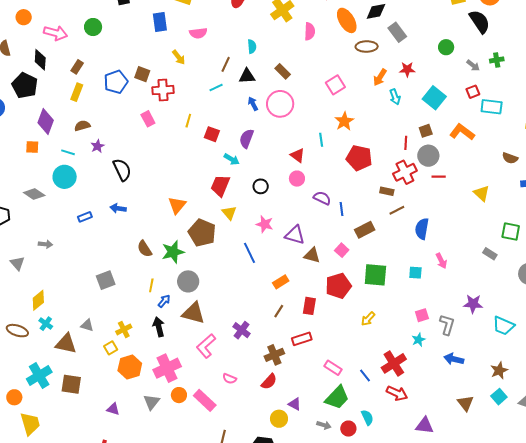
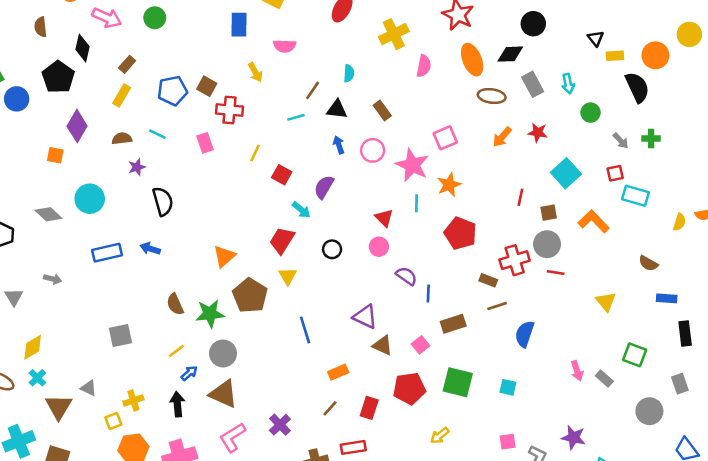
cyan arrow: (395, 97) -> (568, 84), moved
pink circle: (280, 104) -> (373, 150), size x0.7
red line: (406, 143) -> (520, 197), moved
cyan line: (68, 152) -> (157, 134), moved
blue rectangle: (85, 217) -> (107, 253), size x1.6
pink star: (265, 224) -> (412, 165), moved, size x1.5
pink arrow: (441, 261) -> (577, 371), moved
yellow line: (151, 285) -> (176, 351), turned 32
brown triangle: (66, 344) -> (59, 407), turned 40

